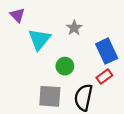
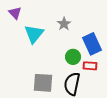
green circle: (65, 66) -> (73, 57), moved
red rectangle: (104, 77) -> (90, 66), turned 40

